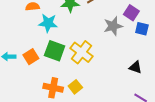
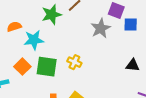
yellow cross: (82, 52) -> (74, 62), size x0.6
orange square: (31, 57) -> (22, 67), moved

